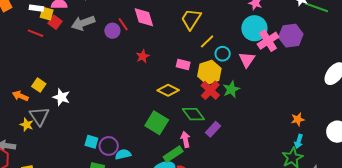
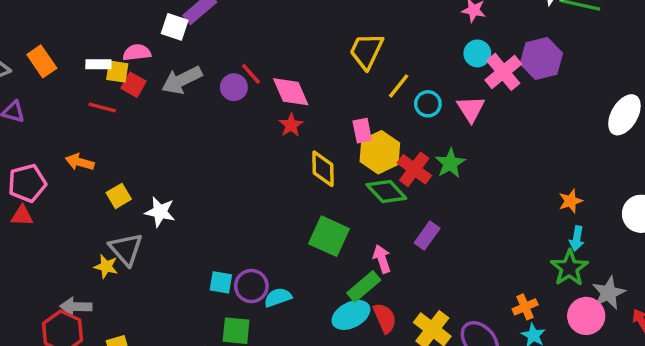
pink diamond: (144, 17) -> (291, 92), moved
cyan circle: (254, 28) -> (477, 53), size x0.6
pink rectangle: (183, 65) -> (362, 131), turned 72
yellow hexagon: (209, 72) -> (380, 152), moved
yellow square: (39, 85) -> (119, 196), turned 32
yellow diamond: (168, 90) -> (323, 169), moved, turned 70
orange arrow: (20, 96) -> (80, 162), moved
green diamond: (193, 114) -> (386, 191), moved

